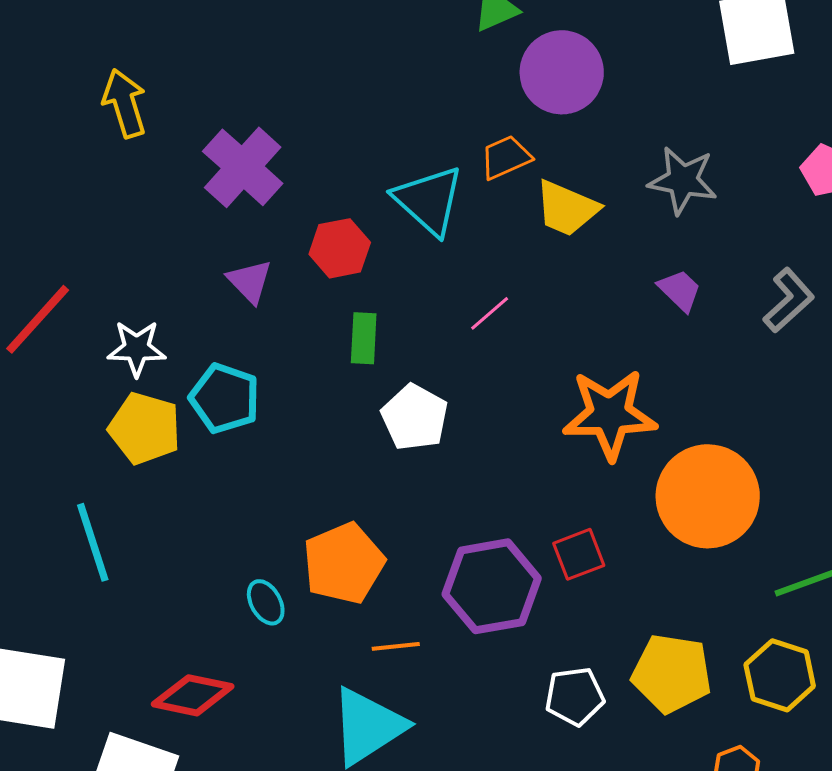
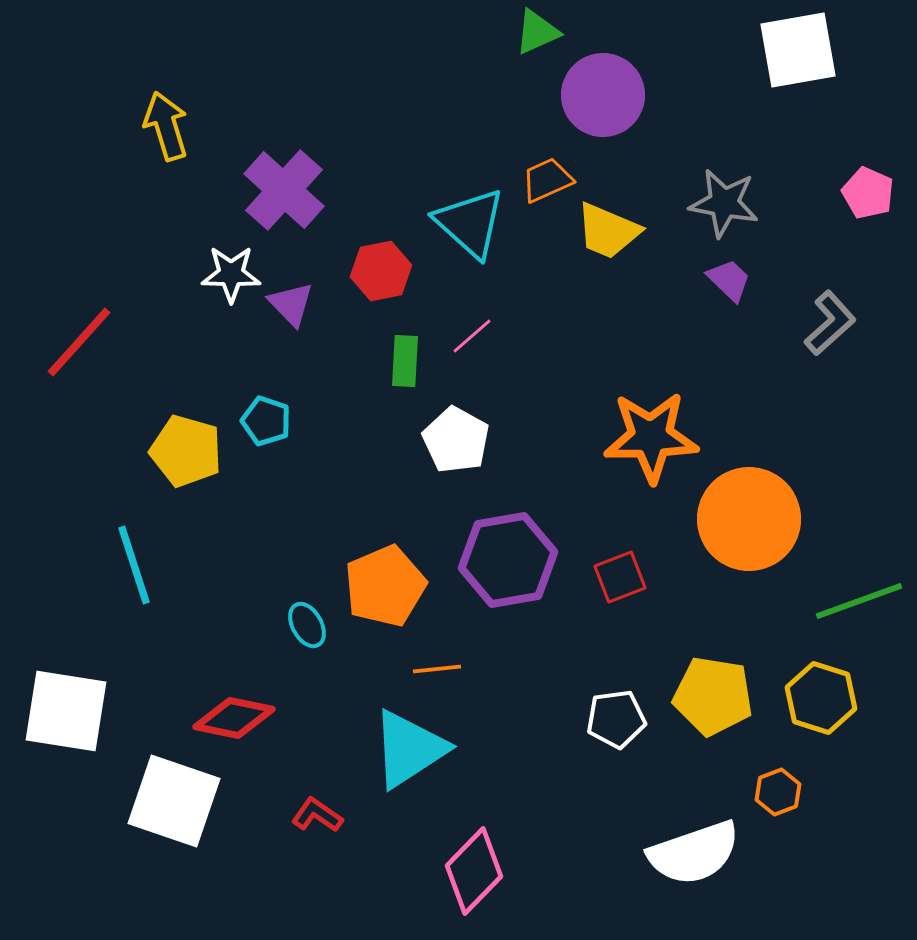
purple trapezoid: (680, 290) -> (729, 280), moved
pink line: (490, 313) -> (472, 336), moved
white star: (137, 348) -> (231, 274), moved
cyan pentagon: (225, 398) -> (266, 421), size x0.7
purple hexagon: (492, 586) -> (508, 560), moved

